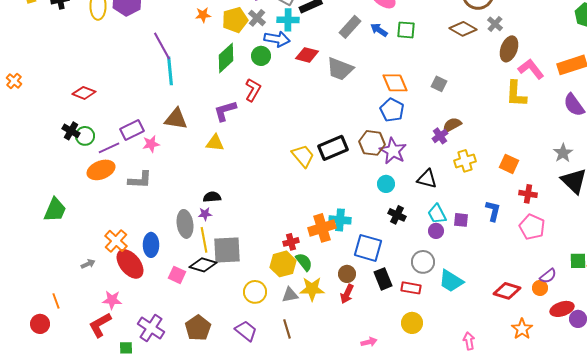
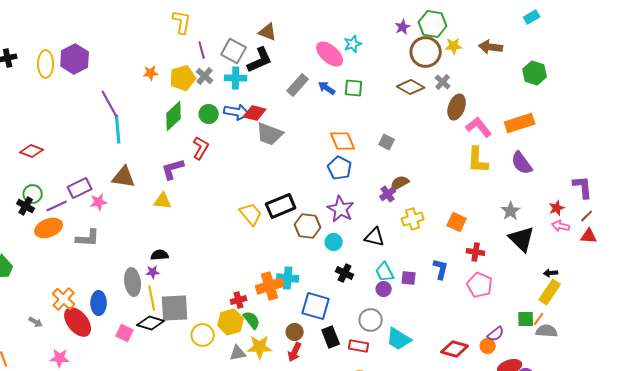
blue arrow: (277, 39) -> (237, 112), moved
gray trapezoid: (340, 69) -> (270, 134), moved
yellow L-shape: (516, 94) -> (478, 160), moved
black cross: (71, 131) -> (26, 206), moved
brown hexagon: (372, 143) -> (308, 226), moved
gray arrow: (88, 264) -> (36, 322), turned 56
yellow circle: (255, 292) -> (203, 335), moved

